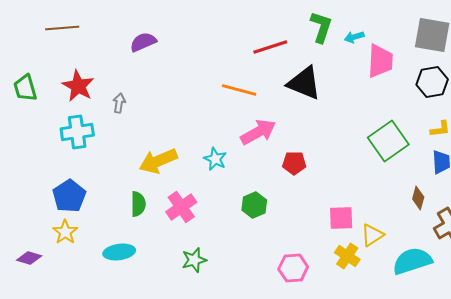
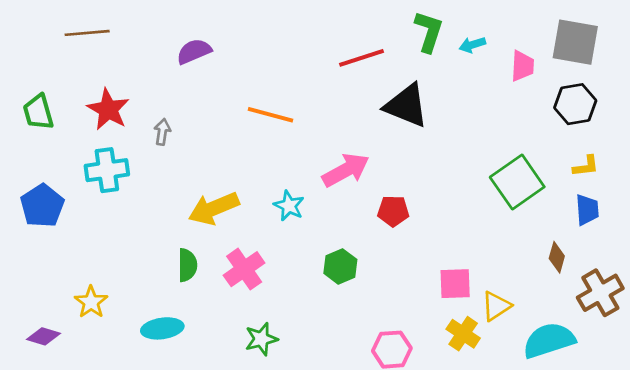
pink trapezoid: (380, 61) -> (522, 66), moved, size x0.7
orange line: (239, 90) -> (270, 115), moved
blue pentagon: (69, 196) -> (42, 206), moved

